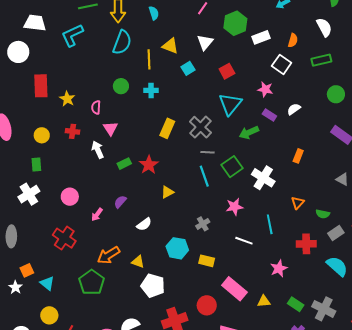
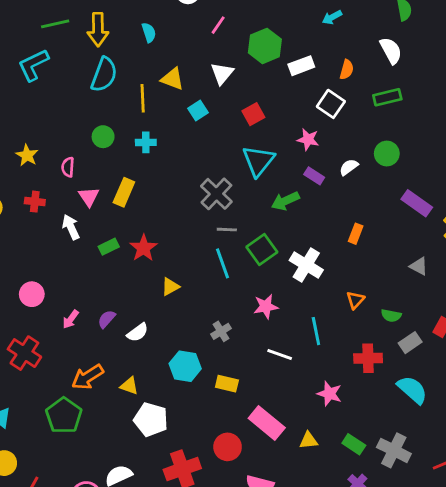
green circle: (336, 94) -> (387, 154), moved
yellow rectangle: (167, 128) -> (124, 192), moved
purple semicircle: (120, 202) -> (107, 319), moved
pink star: (279, 268) -> (329, 394), turned -30

